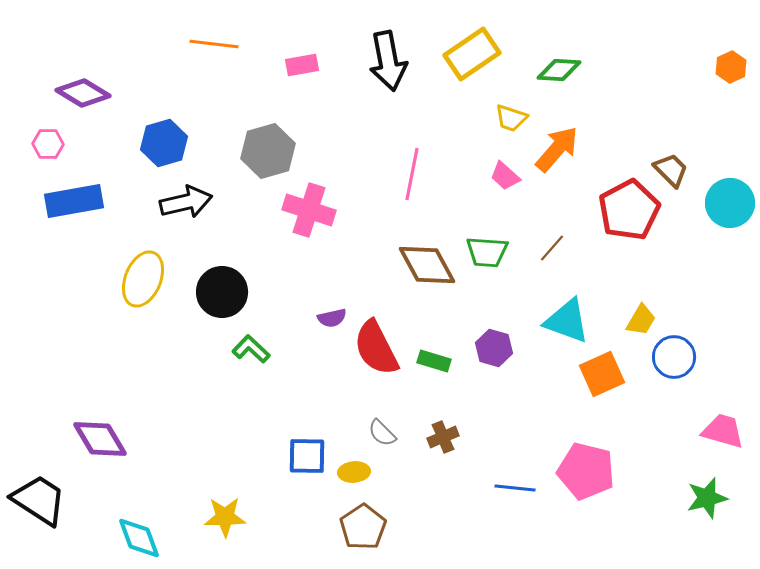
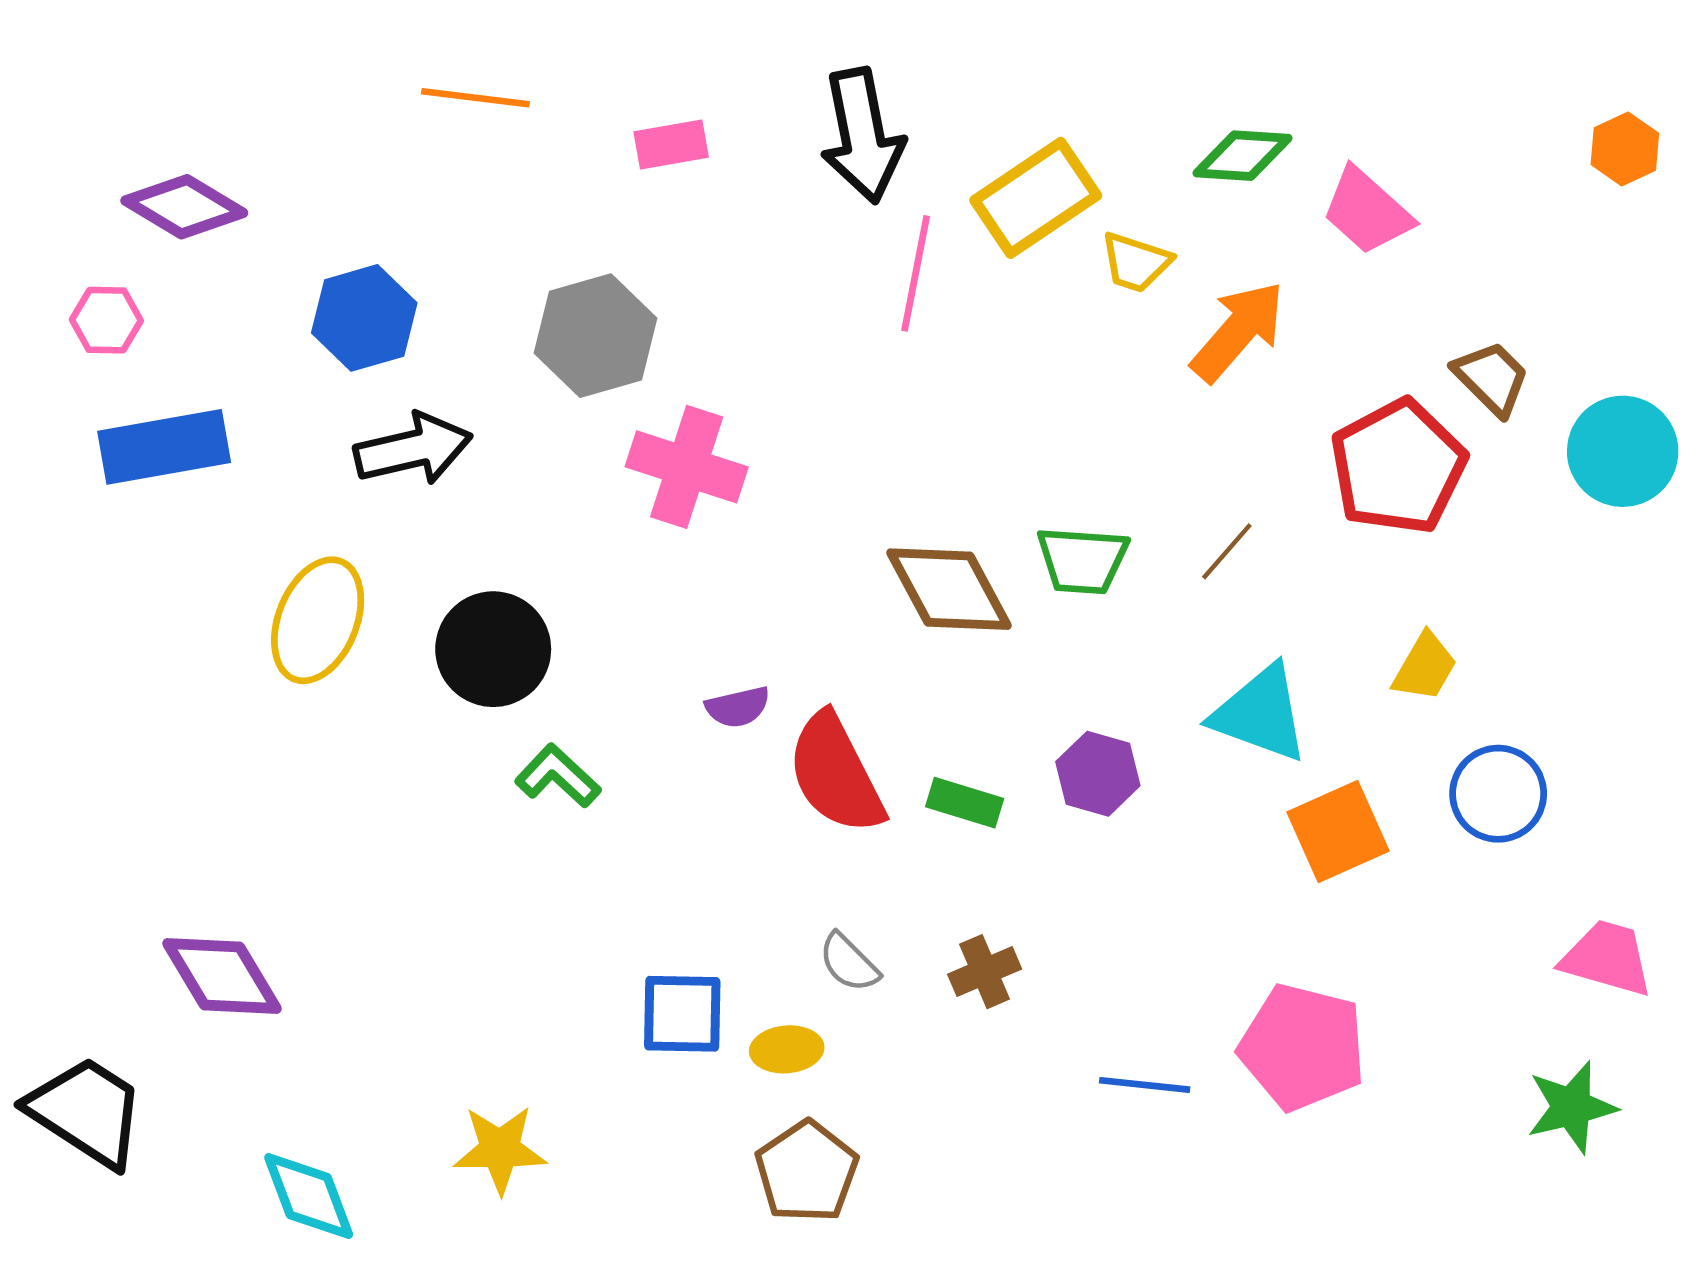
yellow rectangle: (472, 54) -> (1036, 198), moved
pink line: (412, 174) -> (916, 273), moved
pink trapezoid: (505, 176) -> (1367, 211), moved, size x1.4
yellow trapezoid: (641, 320) -> (1425, 667), moved

